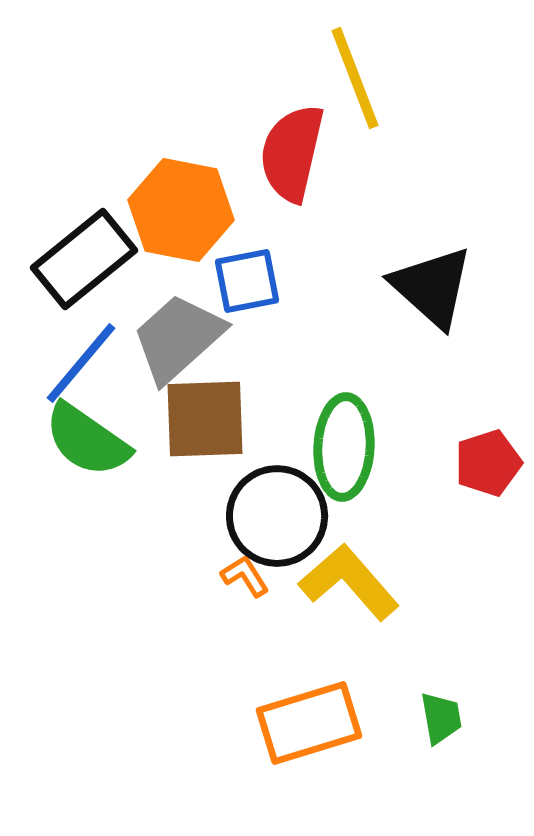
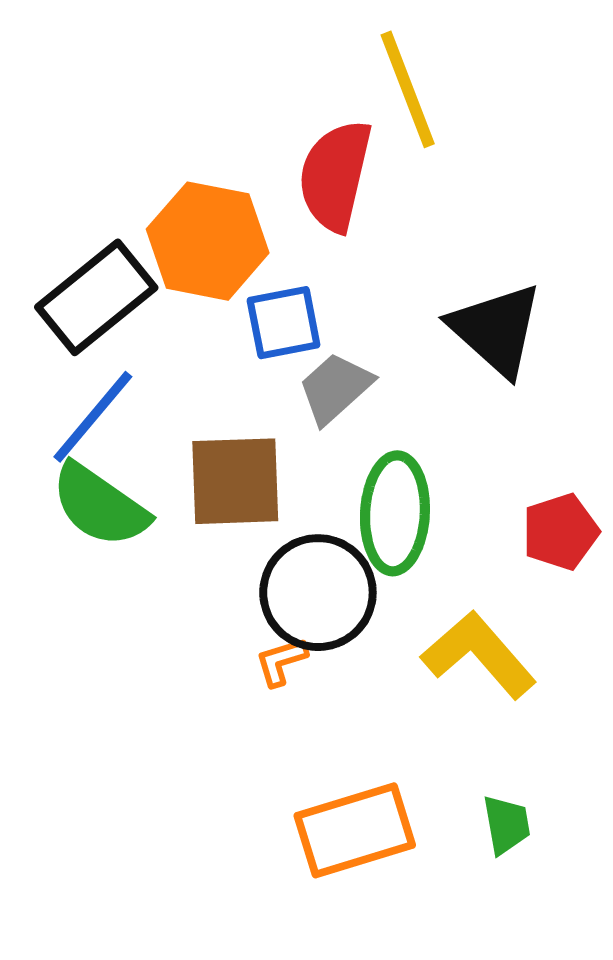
gray trapezoid: (178, 338) -> (335, 388), moved, size x0.7
orange L-shape: (245, 576) -> (281, 662), turned -75
yellow L-shape: (349, 582) -> (479, 655), moved

